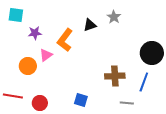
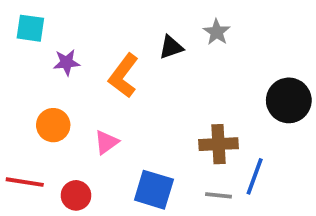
pink triangle: (46, 55) -> (106, 142), moved
blue line: (144, 82) -> (255, 176), moved
blue square: (81, 100) -> (154, 190), size x1.5
gray line: (127, 103) -> (218, 195), moved

